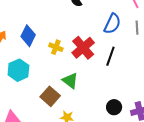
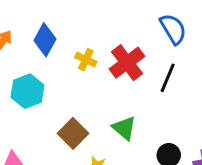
blue semicircle: (112, 24) -> (173, 29), turned -60
green triangle: (70, 81) -> (124, 128), moved

